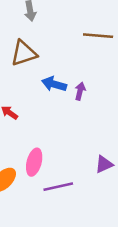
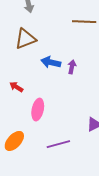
pink ellipse: (34, 162) -> (38, 110), moved

